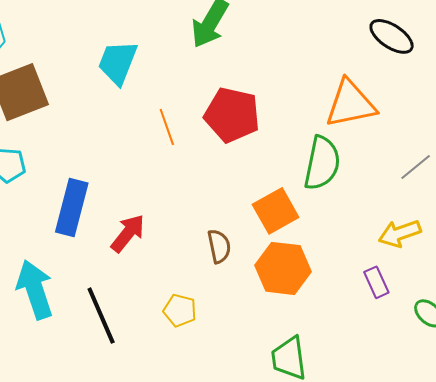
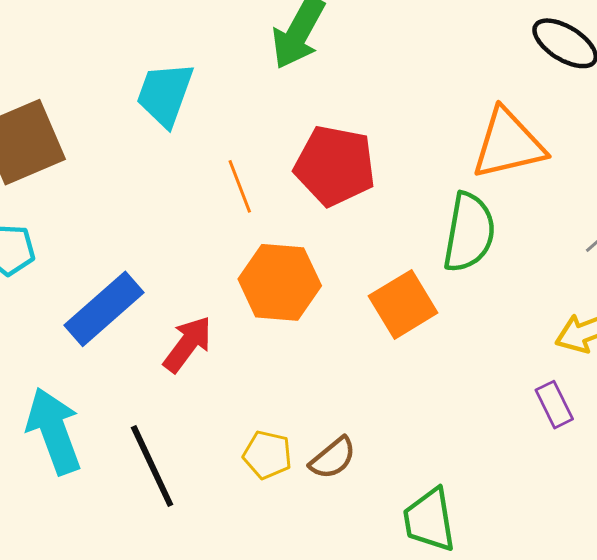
blue rectangle: (72, 207) -> (104, 309), turned 36
brown semicircle: (219, 246) -> (333, 458), moved, turned 64
orange hexagon: (283, 268) -> (280, 282), moved

